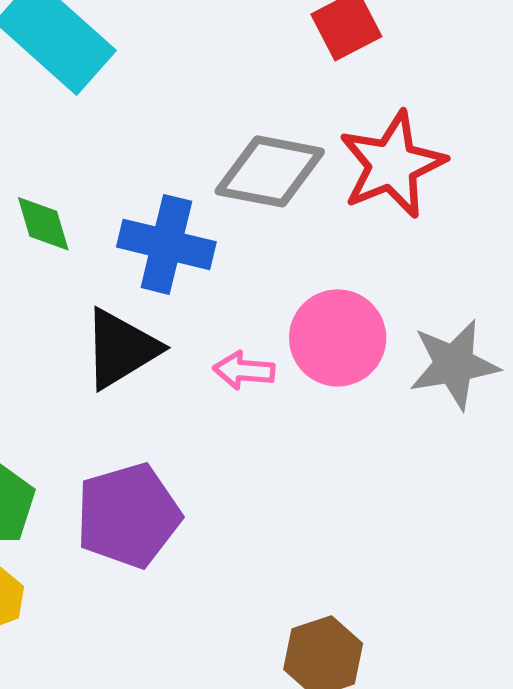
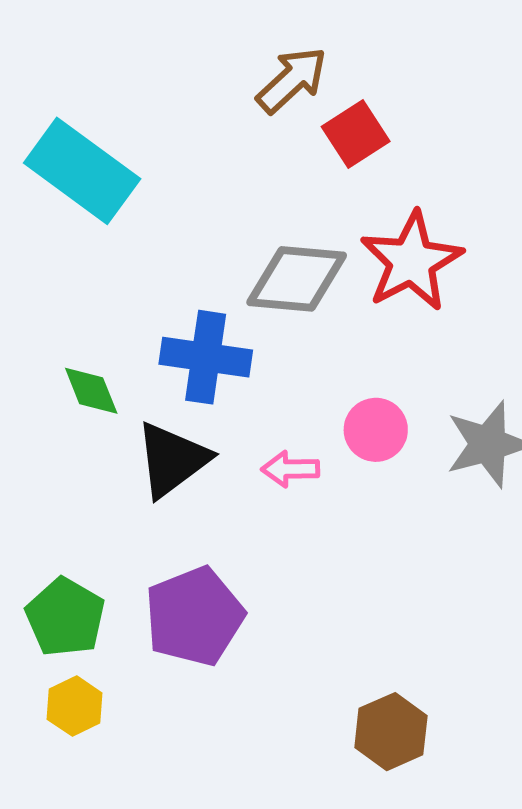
green diamond: (43, 224) -> (91, 391), moved
pink circle: (338, 338) -> (376, 430), size x0.7

